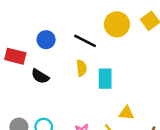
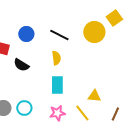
yellow circle: (117, 24) -> (94, 32), moved
cyan rectangle: (105, 79) -> (57, 85), moved

